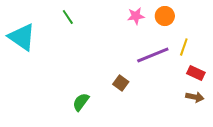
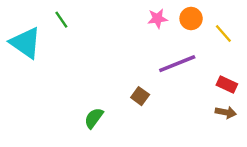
green line: (68, 17) -> (61, 20), moved
yellow line: (184, 47) -> (223, 34), moved, turned -60

